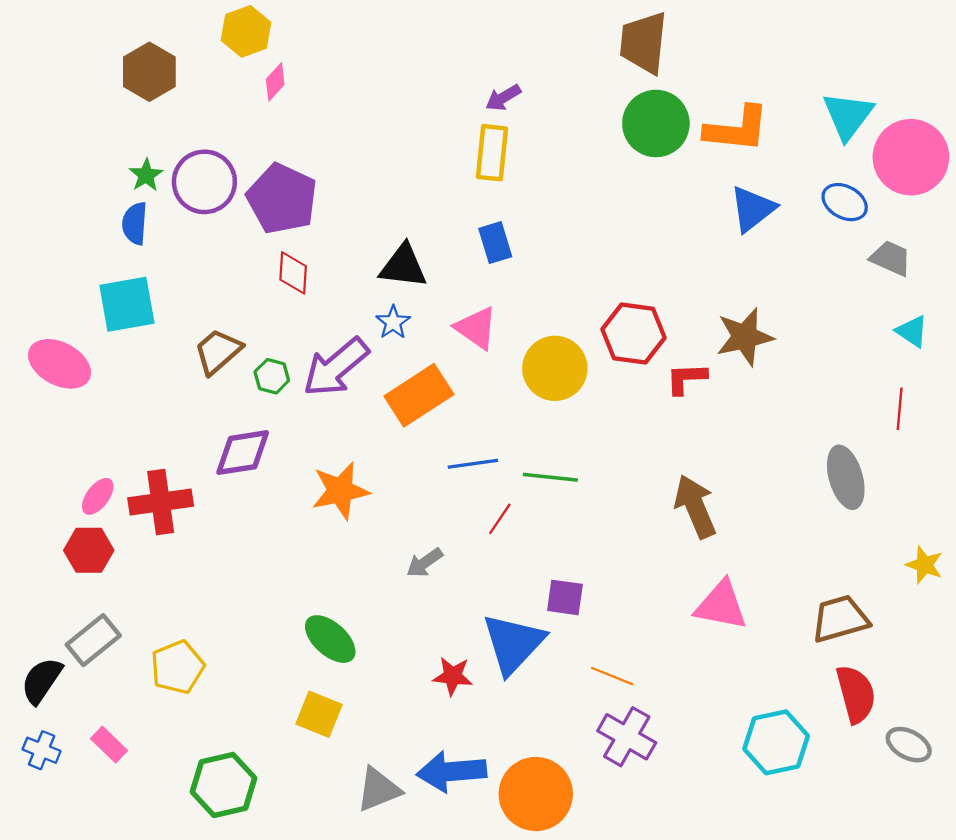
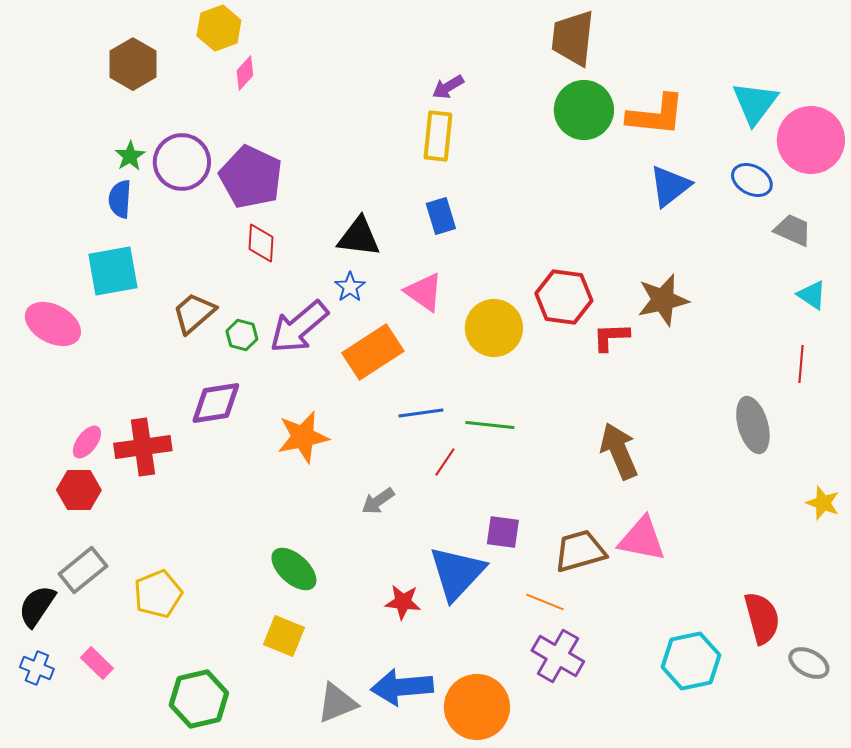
brown trapezoid: (840, 619) -> (580, 551), moved

